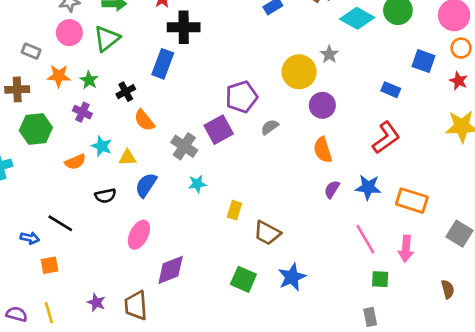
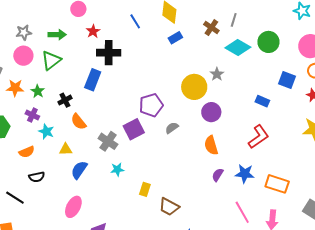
cyan star: (102, 146) -> (46, 131), moved
black semicircle: (105, 196) -> (37, 177), moved

